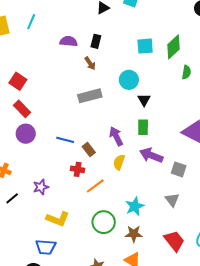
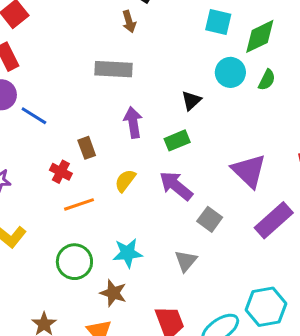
cyan circle: (129, 80) -> (230, 72), moved
green rectangle: (143, 127) -> (177, 140), turned 49
purple arrow: (116, 136) -> (133, 122), moved
blue line: (65, 140) -> (34, 116), moved

